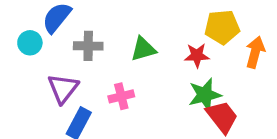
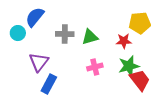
gray cross: (88, 46) -> (65, 34), moved
pink cross: (121, 96) -> (95, 67), moved

